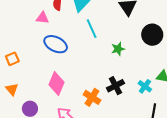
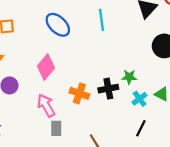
green star: (118, 49) -> (129, 77), moved
orange cross: (92, 97) -> (79, 93), turned -30

